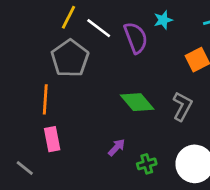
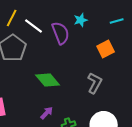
green diamond: (137, 102) -> (48, 80), moved

